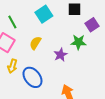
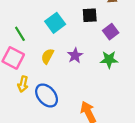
green star: (78, 42) -> (109, 60), moved
purple star: (61, 55) -> (75, 55), moved

